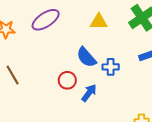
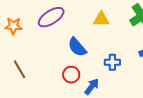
blue semicircle: (86, 57) -> (77, 47), moved

